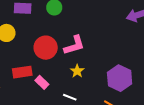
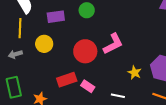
yellow star: (77, 71) -> (135, 73), moved

